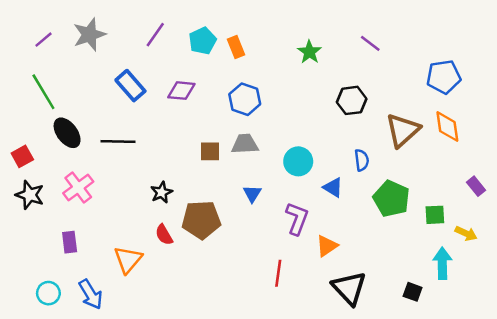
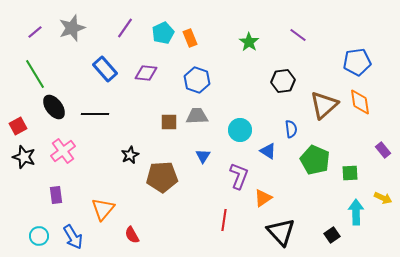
yellow arrow: (466, 233) -> (383, 198), moved
red semicircle: (164, 235) -> (132, 235), moved
black square: (413, 292) -> (332, 235), turned 35

